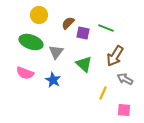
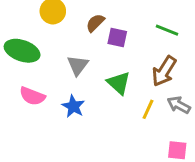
green line: (106, 28) -> (167, 30), moved
green ellipse: (31, 42) -> (22, 51), moved
yellow line: (103, 93) -> (148, 109), moved

